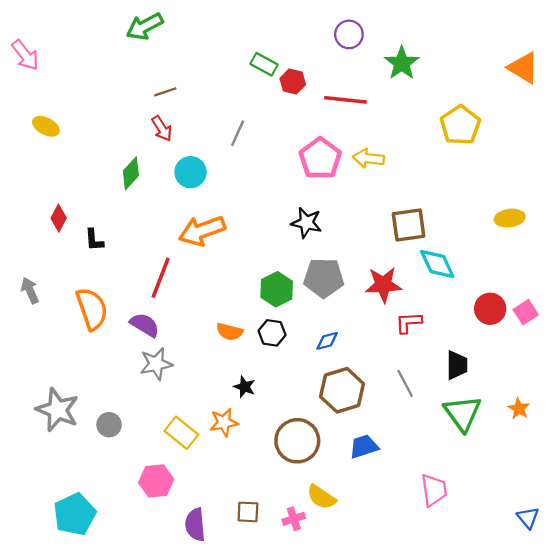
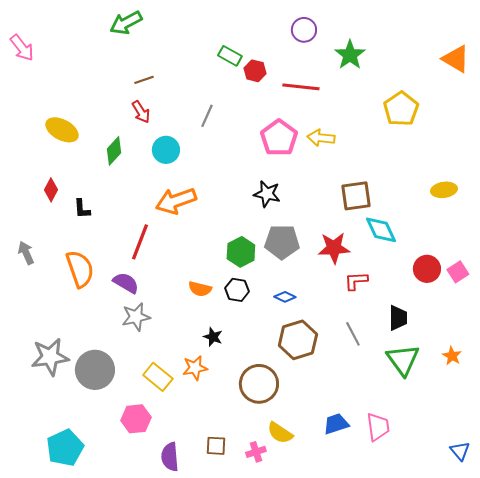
yellow ellipse: (46, 126) -> (62, 130), moved, size x1.4
blue diamond: (327, 341) -> (285, 297), turned 40
gray star: (57, 410) -> (50, 357), turned -30
gray circle: (109, 425) -> (95, 370), size x1.8
blue trapezoid: (364, 446) -> (336, 424), moved

